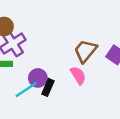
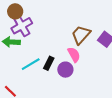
purple circle: (38, 78) -> (65, 70), moved

